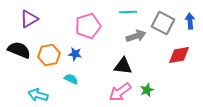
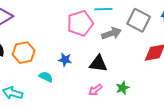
pink pentagon: (88, 26) -> (80, 23), moved
blue star: (75, 54) -> (65, 60), moved
pink arrow: (120, 92) -> (95, 90), size x0.6

